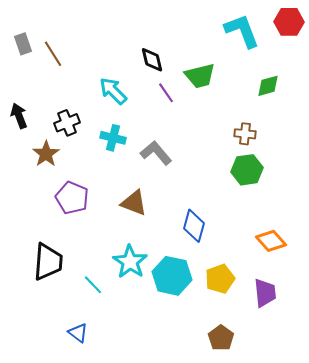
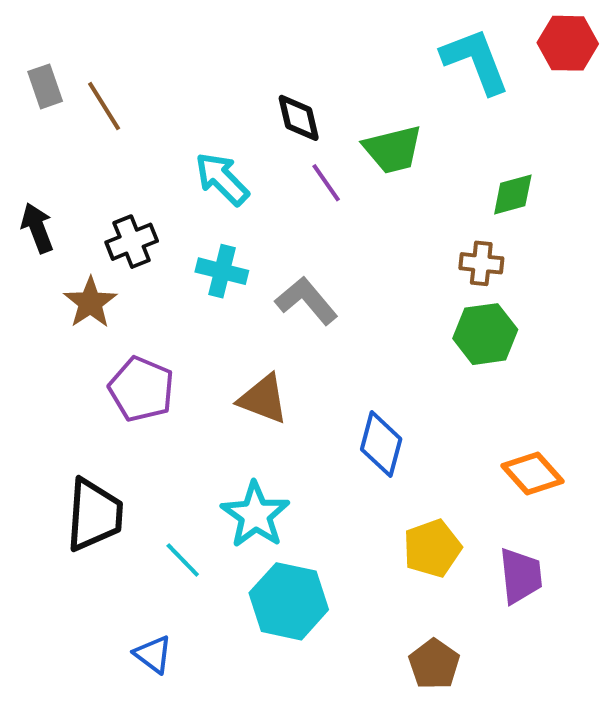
green diamond: (268, 86) -> (513, 195), moved
cyan hexagon: (172, 276) -> (289, 601), moved

